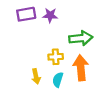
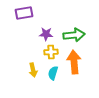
purple star: (50, 15) -> (46, 34), moved

